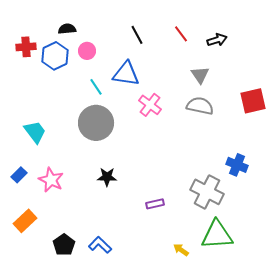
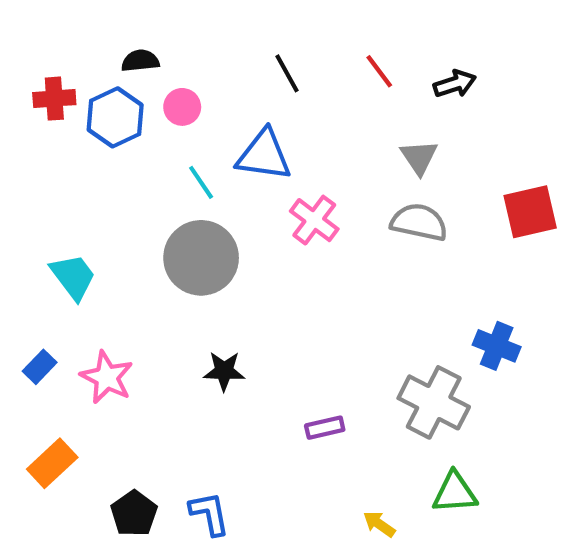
green triangle: (217, 235) -> (455, 493), size x0.7
blue L-shape: (100, 245) -> (209, 514), turned 35

